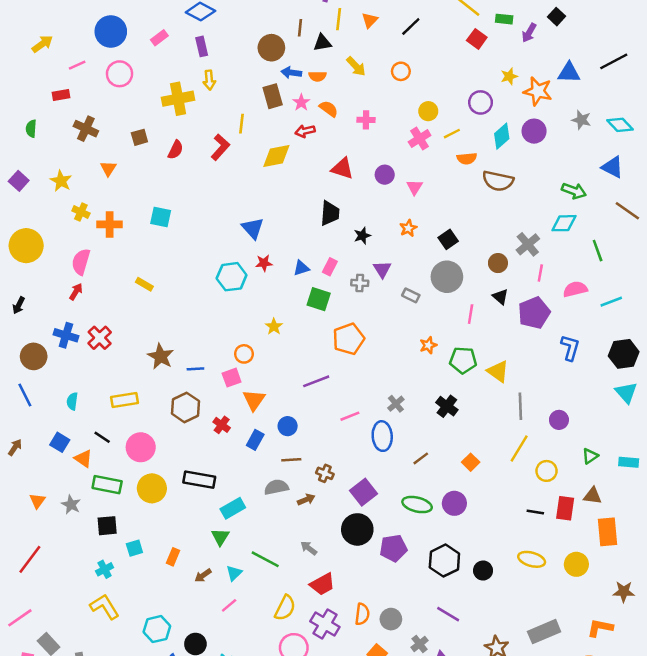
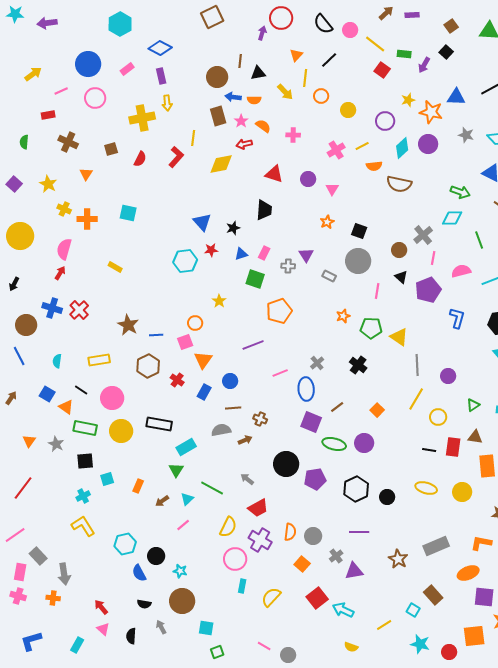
yellow line: (339, 19) -> (305, 78), moved
yellow circle: (428, 111) -> (348, 110), moved
black star: (362, 236) -> (233, 228), moved
black square: (448, 239) -> (359, 231), turned -35
purple square: (364, 492) -> (311, 422), moved, turned -30
purple line: (448, 614) -> (359, 532), turned -30

